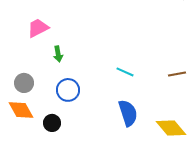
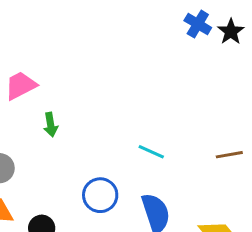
blue circle: (68, 90) -> (100, 195), moved

